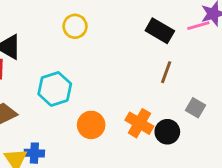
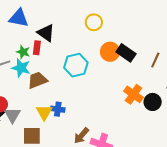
black rectangle: (160, 31) -> (126, 53), moved
orange circle: (91, 125) -> (110, 52), moved

